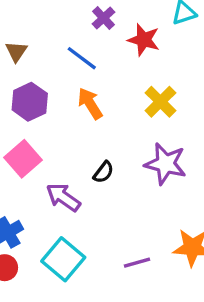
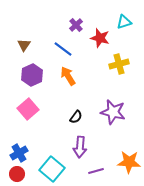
yellow cross: (160, 102) -> (119, 64), moved, turned 30
purple arrow: (63, 197) -> (80, 147), moved, turned -120

